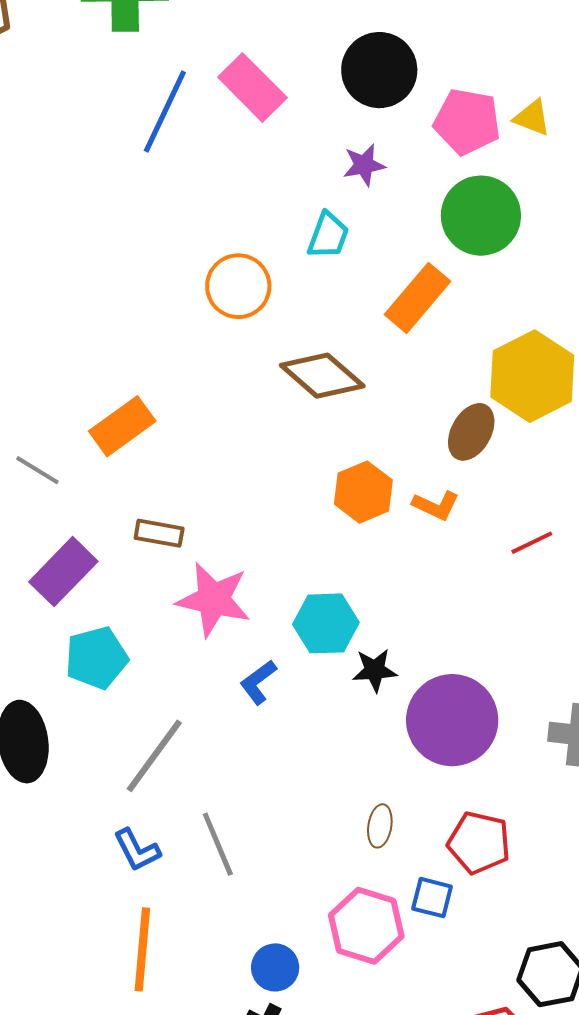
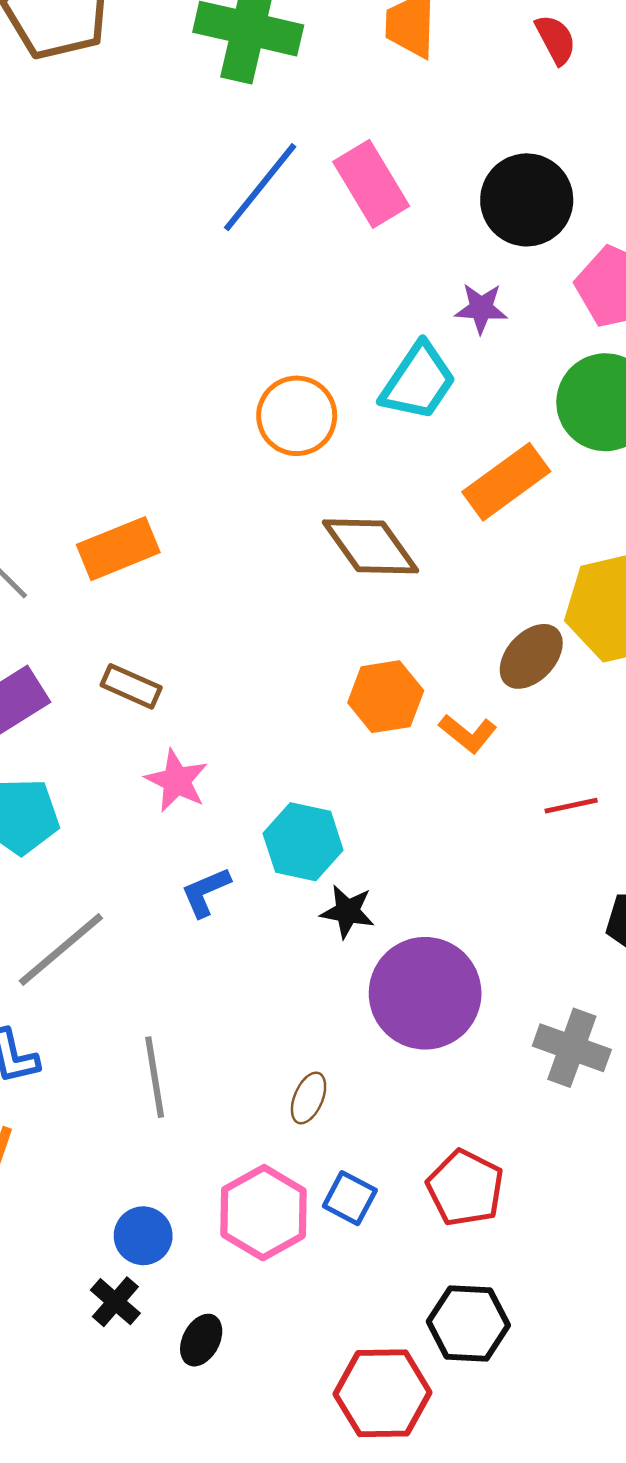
cyan trapezoid: (328, 235) -> (418, 382), size x1.4
pink star: (214, 599) -> (177, 781), size x0.7
red pentagon: (479, 843) -> (465, 1188), moved
gray line: (218, 844) -> (155, 1077), moved

